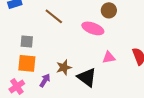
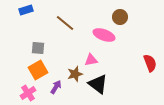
pink triangle: (109, 57) -> (91, 60), moved
orange square: (27, 63) -> (38, 70), turned -36

